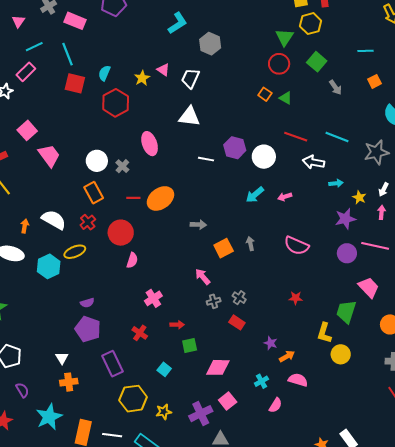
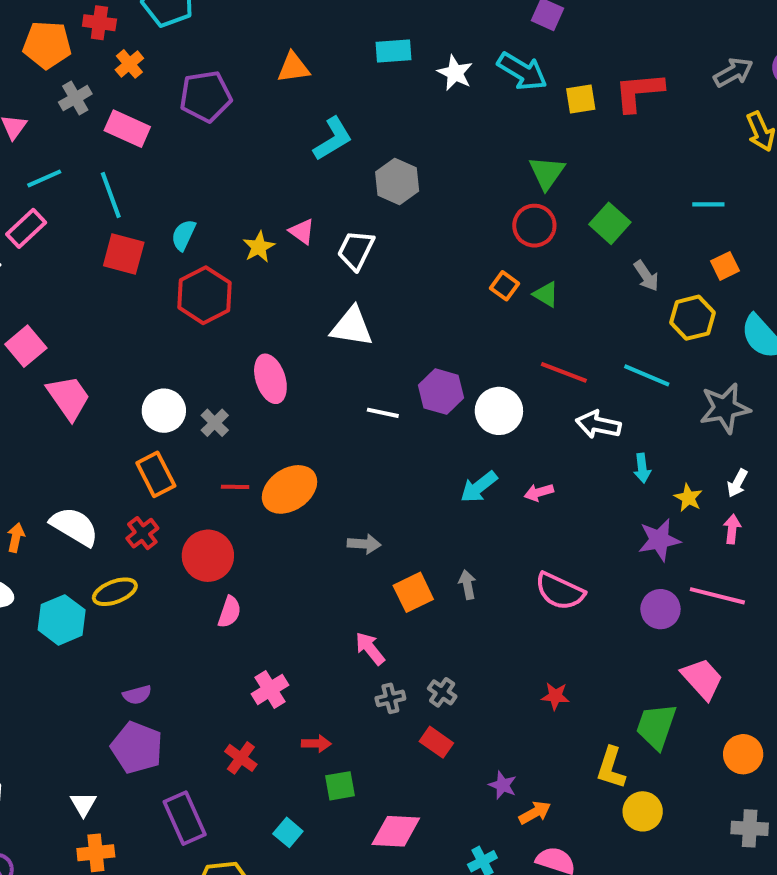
yellow hexagon: (311, 24) -> (692, 318), moved
cyan arrow: (336, 183) -> (642, 468), turned 88

